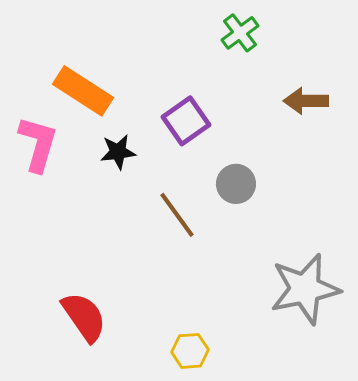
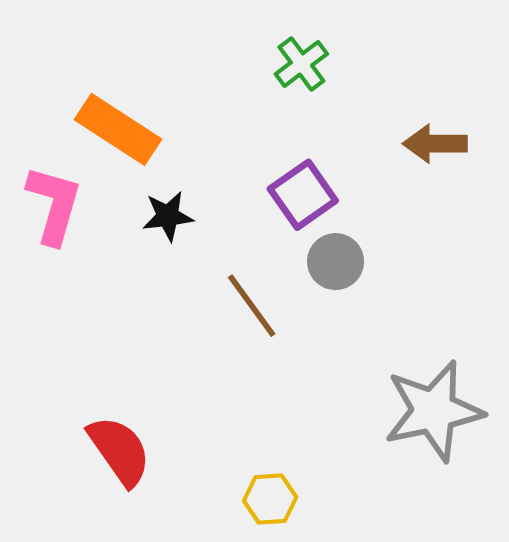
green cross: (240, 33) -> (301, 64), moved
purple square: (186, 121) -> (303, 195), moved

